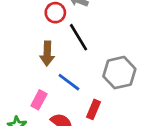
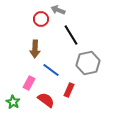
black line: (78, 37) -> (71, 35), moved

